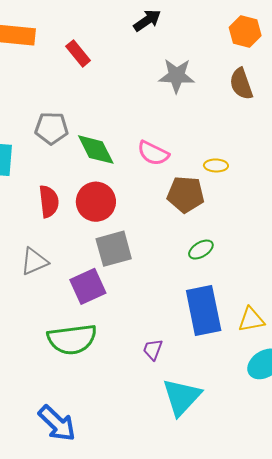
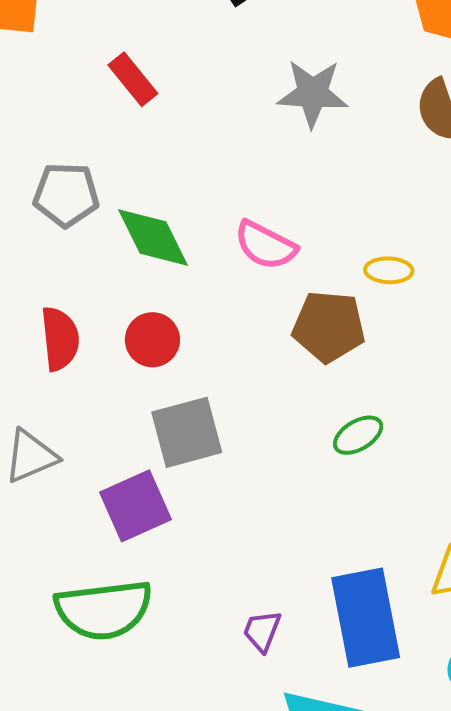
red rectangle: (78, 53) -> (133, 79), moved
red circle: (96, 202) -> (152, 340), size x0.7
blue rectangle: (204, 310) -> (366, 618), moved

